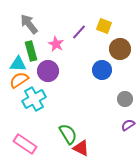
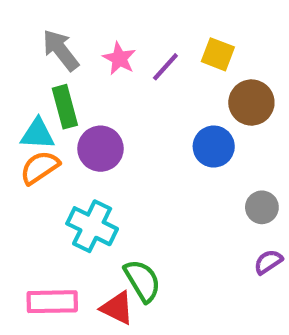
pink star: (56, 44) -> (119, 58), moved
cyan cross: (34, 99) -> (92, 226), moved, turned -35
pink rectangle: (25, 144) -> (52, 302), turned -35
red triangle: (81, 148) -> (117, 308), moved

